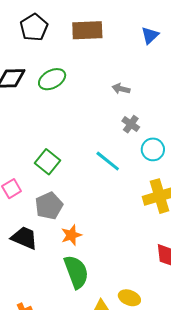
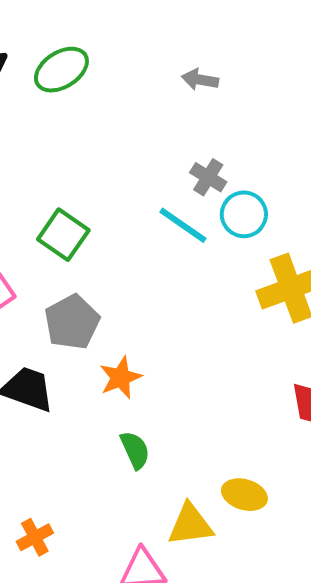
gray cross: (131, 124) -> (208, 177), moved
cyan circle: (153, 149) -> (244, 214), moved
green semicircle: (76, 272) -> (135, 450), size x0.6

